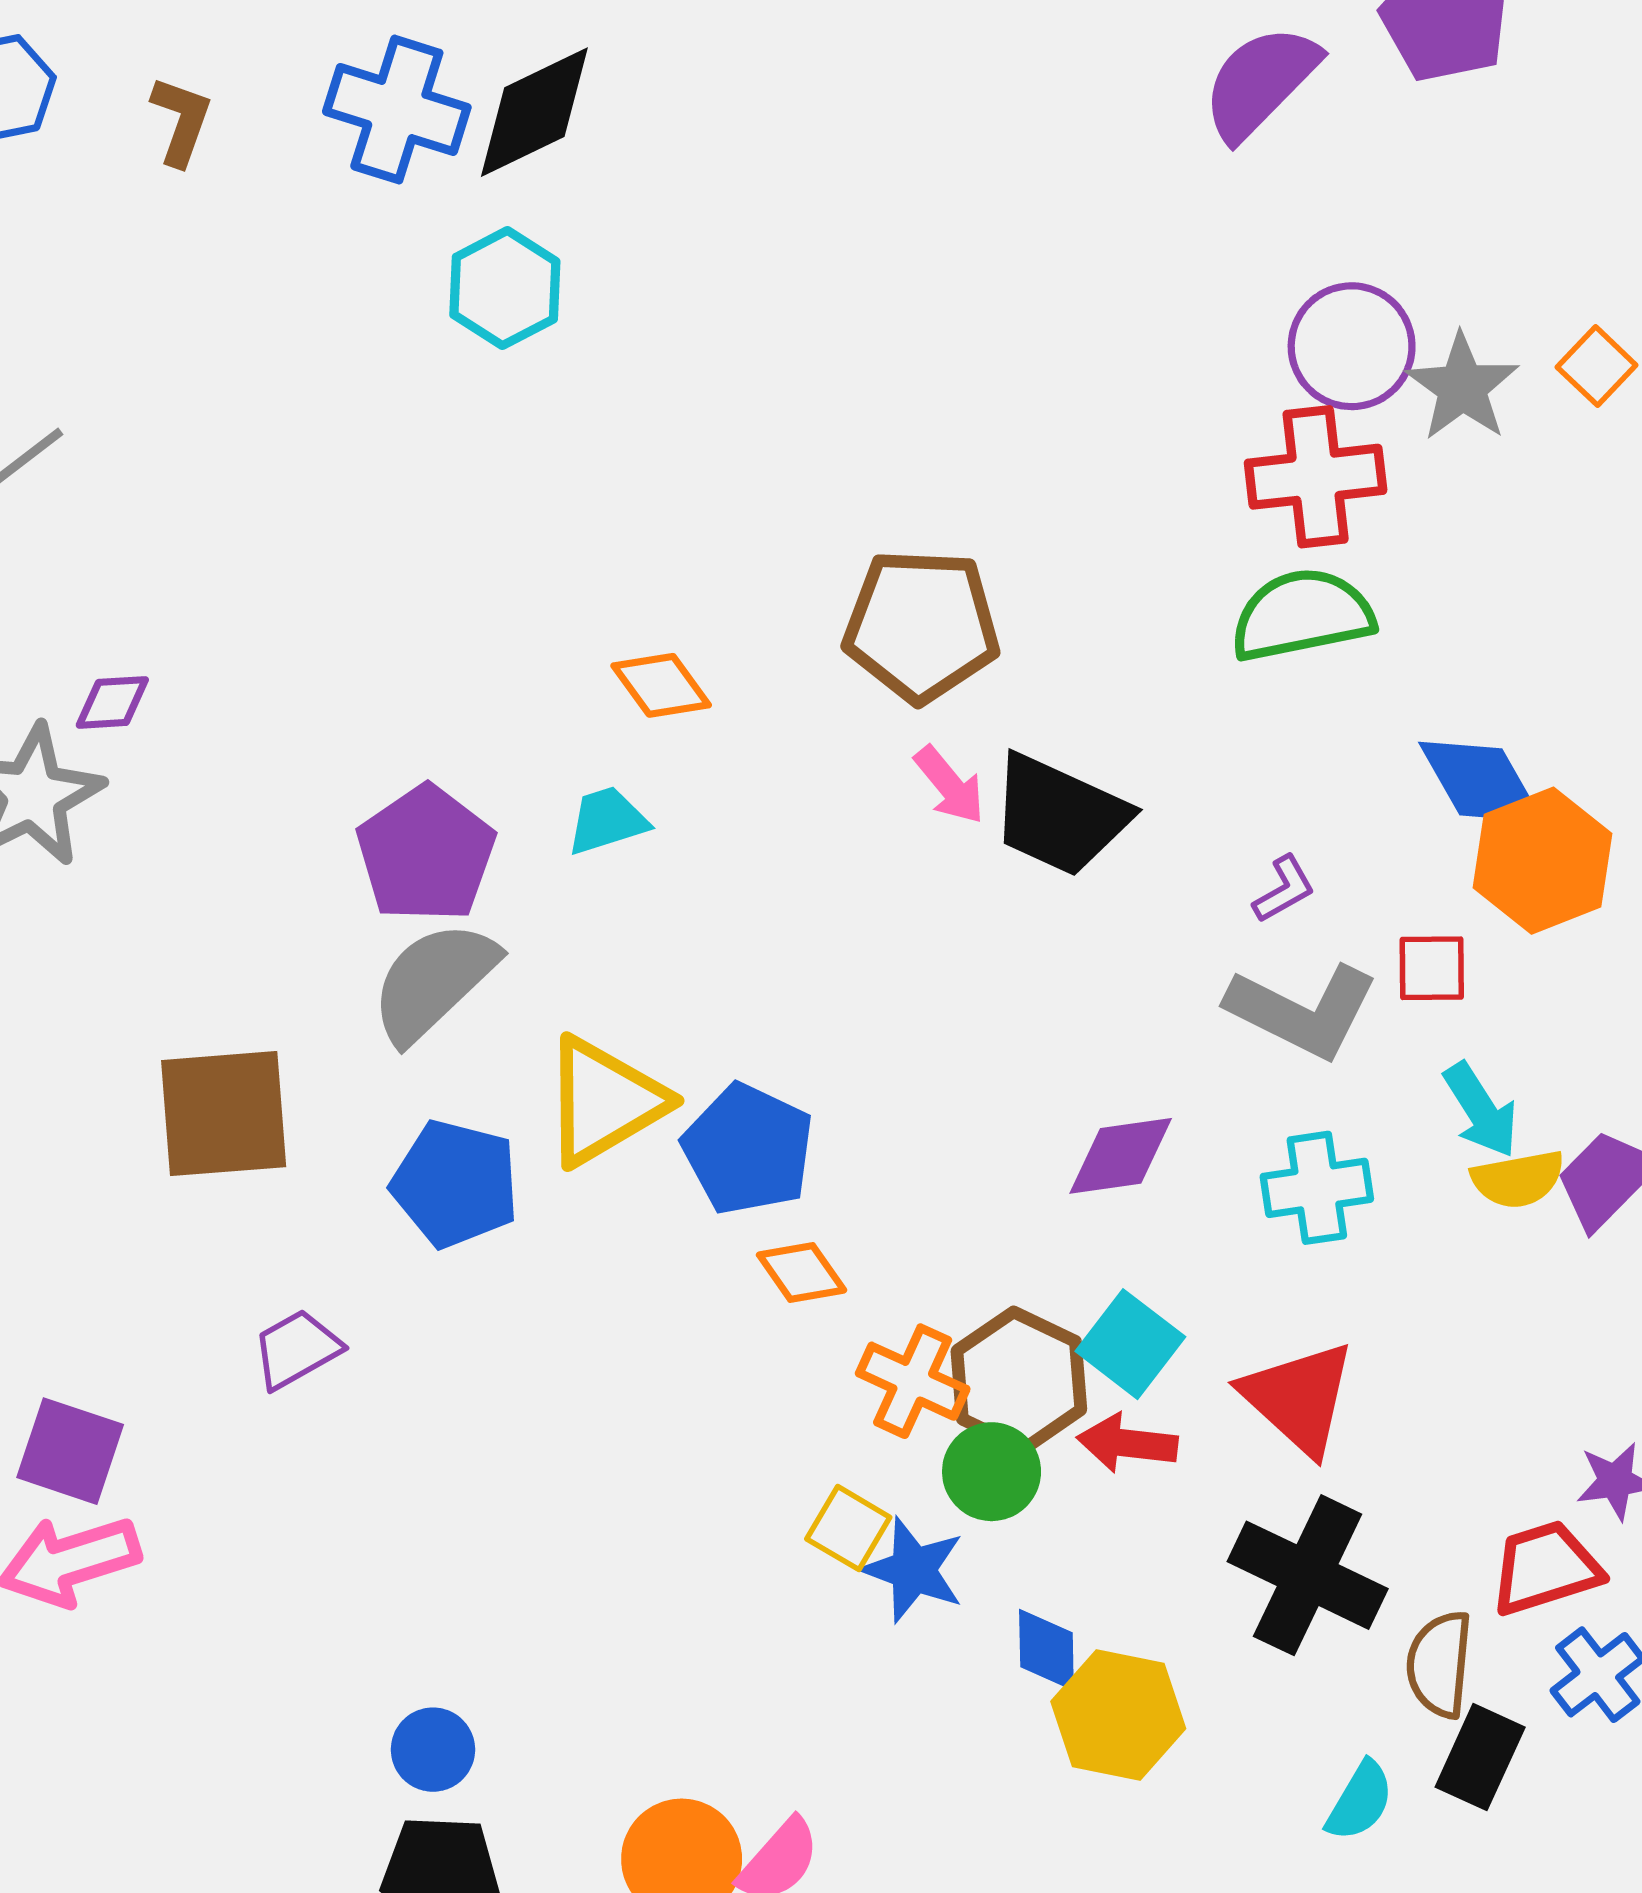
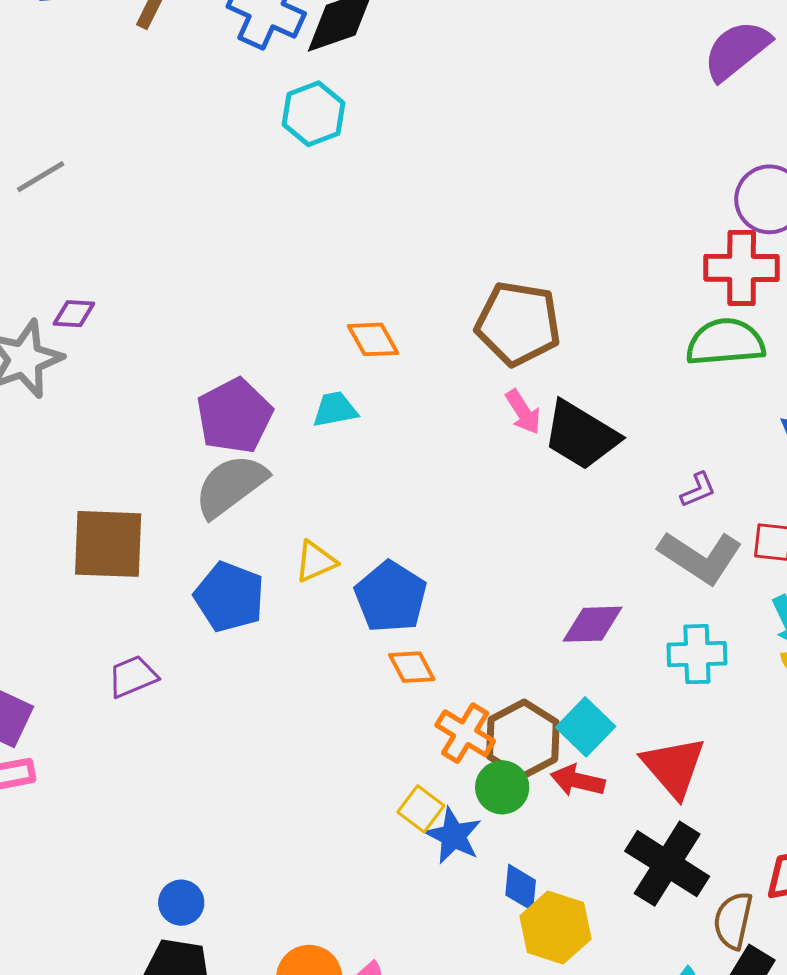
yellow triangle: (604, 1101) -> (315, 562), size x0.6

